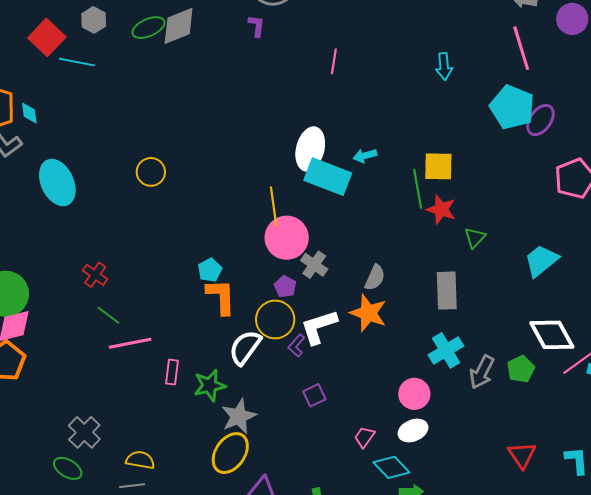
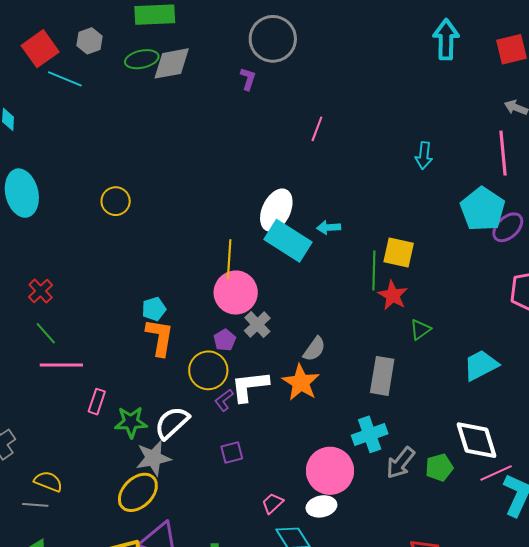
white semicircle: (245, 347) -> (172, 423), moved
pink circle: (414, 394) -> (330, 471), size x1.5

